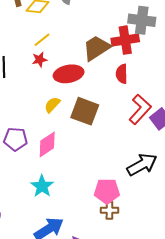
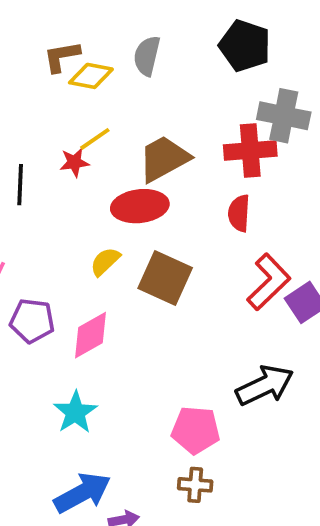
brown trapezoid: (97, 48) -> (164, 159), moved
red star: (40, 60) -> (74, 162), moved
brown cross: (109, 210) -> (195, 485), moved

